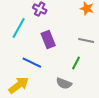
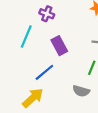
blue line: (32, 63) -> (44, 72), turned -60

